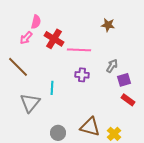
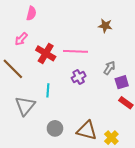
pink semicircle: (36, 22) -> (31, 13), moved
red cross: (54, 39) -> (46, 53), moved
purple cross: (82, 75) -> (79, 77), turned -32
gray circle: (58, 133) -> (55, 128), moved

